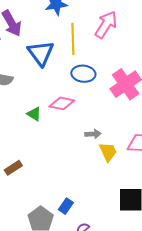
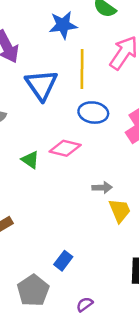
blue rectangle: (66, 206) -> (63, 261), moved

